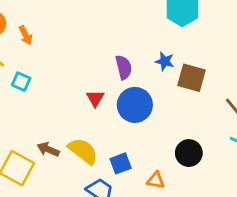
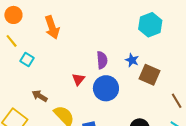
orange arrow: (26, 35) -> (52, 27), moved, size x1.6
brown arrow: (48, 149) -> (40, 96), moved

